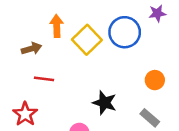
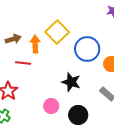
orange arrow: (57, 26) -> (35, 44), moved
blue circle: (125, 32) -> (87, 49), moved

